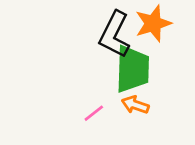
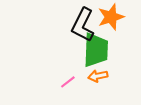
orange arrow: (135, 105) -> (98, 76), turned -30

